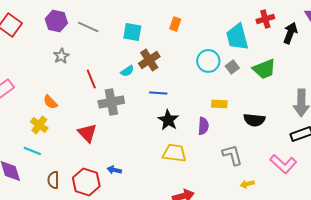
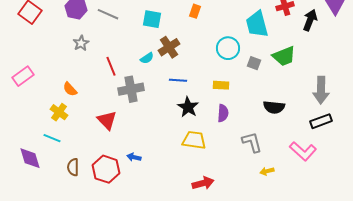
gray square: (232, 67) -> (254, 63), moved, turned -32
yellow rectangle: (219, 104) -> (221, 85), moved

